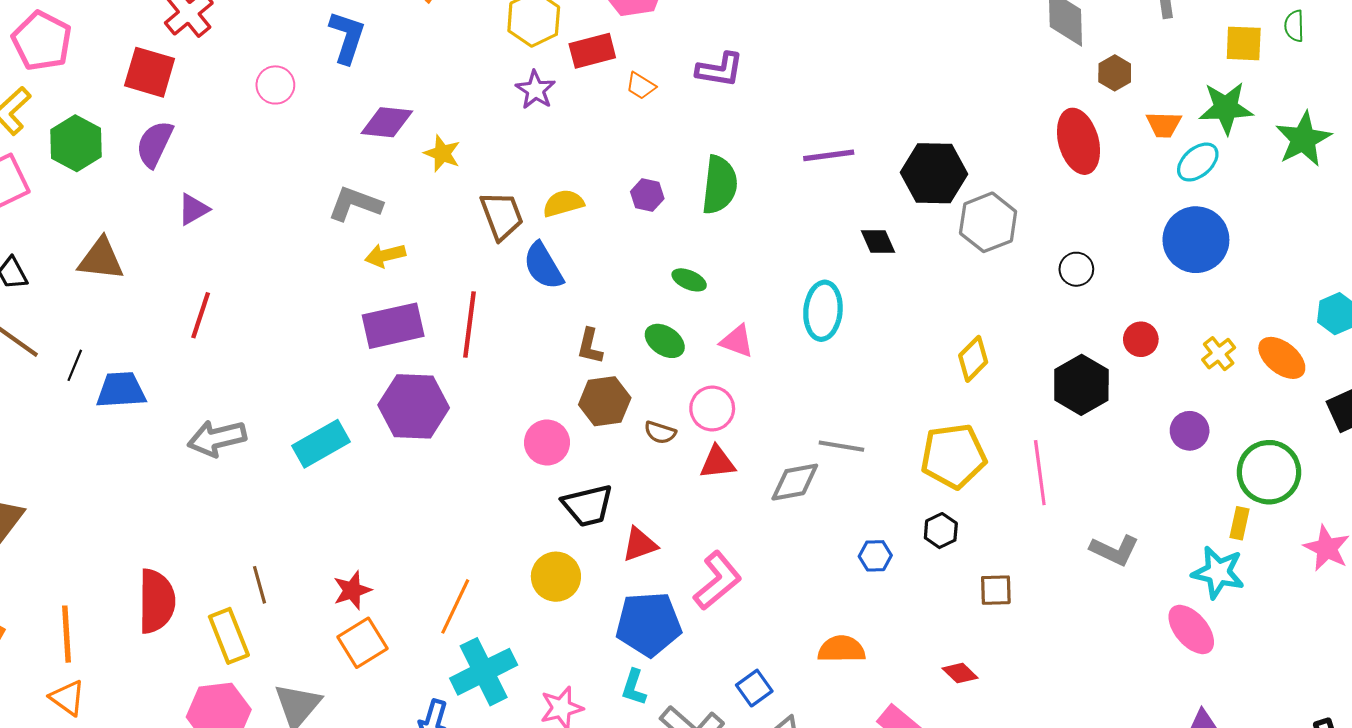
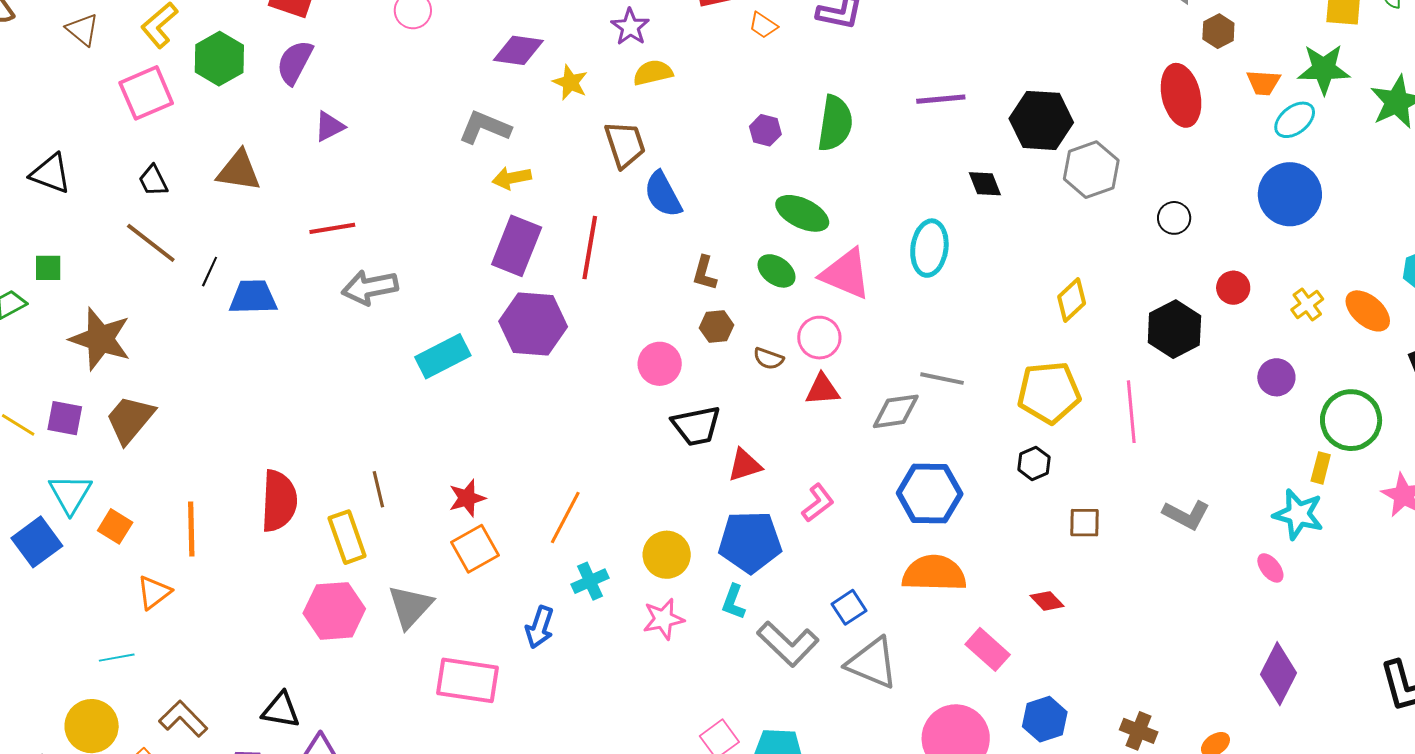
purple star: (535, 90) -> (630, 27), moved
yellow semicircle: (563, 203) -> (653, 73), moved
green ellipse: (689, 280) -> (802, 213), size x1.6
red line: (201, 315) -> (332, 228), turned 60
purple rectangle: (393, 326) -> (517, 246), turned -58
pink triangle: (737, 341) -> (846, 274), size x1.6
brown hexagon: (605, 401) -> (717, 326), size x0.7
gray arrow: (217, 438) -> (370, 287), moved
gray L-shape: (1114, 550) -> (1186, 515), moved
blue hexagon: (875, 556) -> (930, 493), moved, size x2.0
yellow circle: (556, 577) -> (667, 555), moved
pink L-shape: (718, 581) -> (818, 503), size x0.7
pink ellipse: (1191, 629) -> (1270, 568), size x0.6
orange semicircle: (841, 649) -> (934, 573), size x1.4
cyan cross: (484, 672) -> (590, 581), size x0.6
orange triangle: (68, 698) -> (154, 592), moved, turned 45

